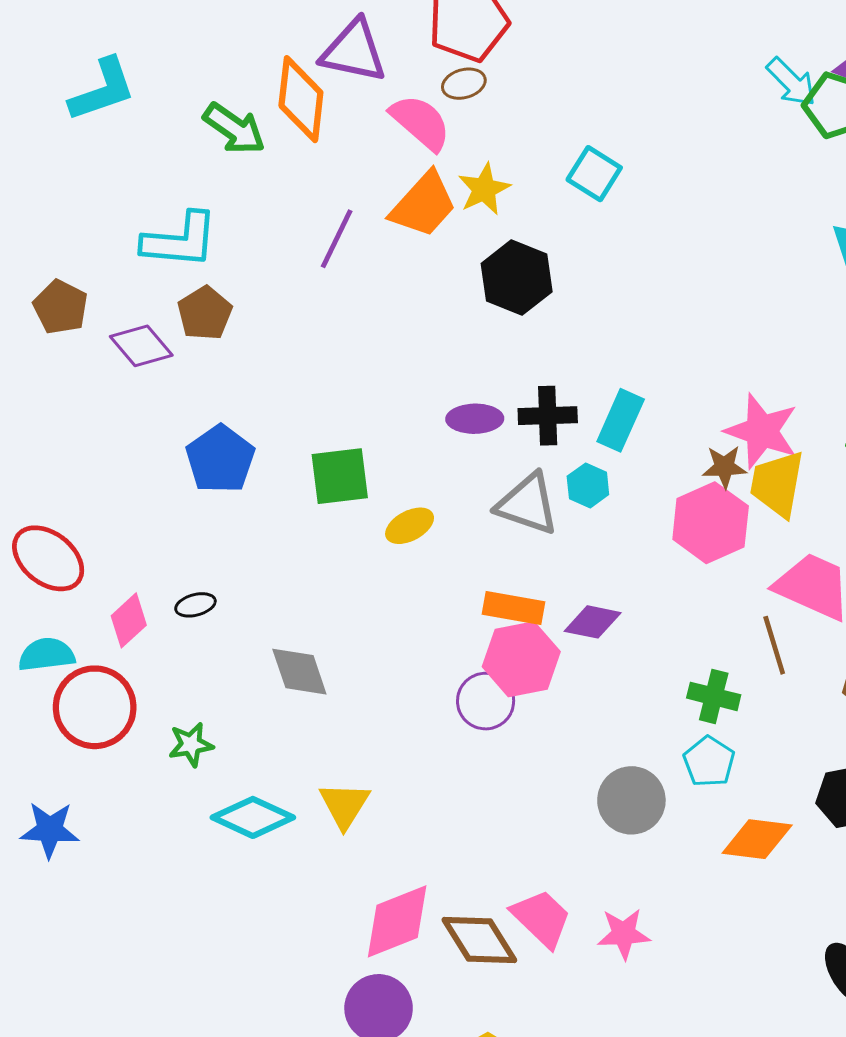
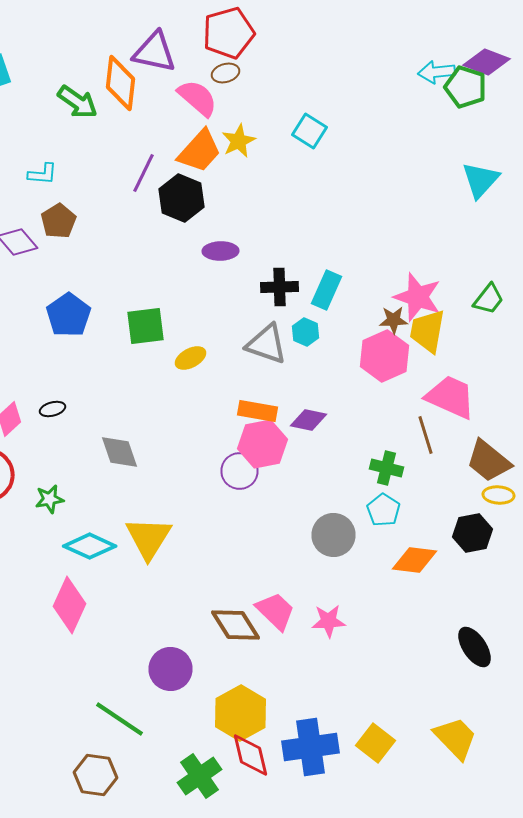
cyan arrow: (791, 82) -> (436, 72), turned 129
cyan L-shape: (180, 240) -> (42, 174), size x0.6
black hexagon: (517, 278) -> (182, 198), moved
purple ellipse: (475, 419) -> (220, 251), moved
yellow triangle: (344, 805) -> (148, 538), size x1.4
pink diamond: (397, 921) -> (70, 605), moved, turned -44

